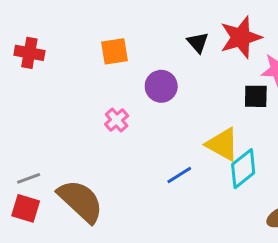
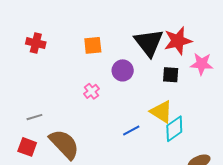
black triangle: (198, 43) -> (149, 43), size x2.0
black square: (256, 96) -> (171, 75), moved
gray line: (29, 178) -> (34, 117), moved

